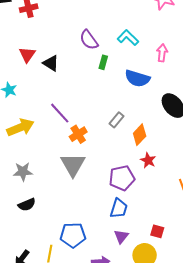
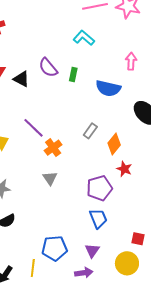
cyan L-shape: (128, 38) -> (84, 38), moved
purple semicircle: (89, 40) -> (48, 68), moved
gray triangle: (73, 165) -> (50, 178), size x0.6
blue trapezoid: (119, 208) -> (98, 219), turned -35
purple triangle: (121, 236) -> (92, 251), moved

